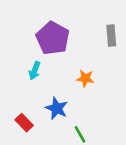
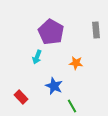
red rectangle: (24, 123) -> (21, 97), moved

